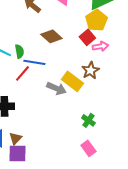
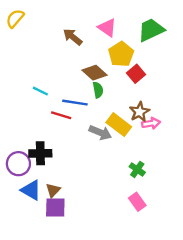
yellow pentagon: (96, 20) -> (121, 54), moved
pink arrow: (100, 46) -> (151, 123), moved
green semicircle: (19, 51) -> (98, 90), moved
red line: (22, 73) -> (61, 115), turned 66

